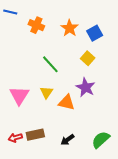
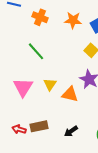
orange star: (70, 28) -> (73, 20), turned -30
green line: (50, 64) -> (36, 51), moved
red arrow: (15, 138) -> (19, 129), turned 32

